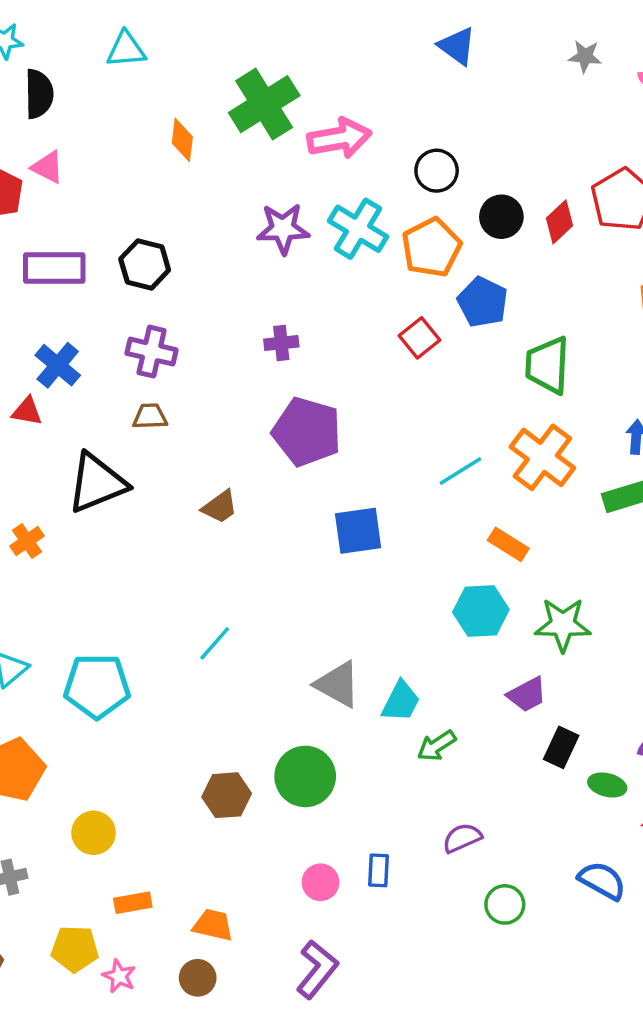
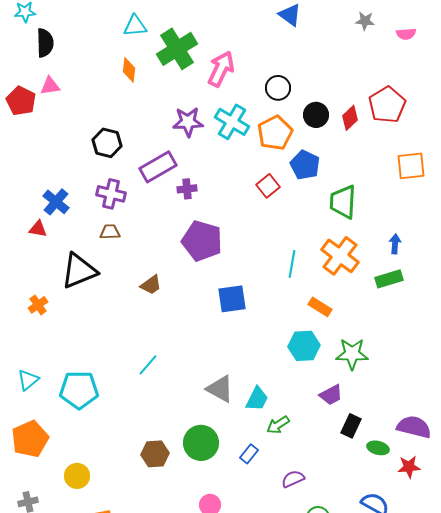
cyan triangle: (126, 49) -> (135, 26), moved
pink arrow: (339, 138) -> (221, 69), turned -54
pink triangle: (47, 167) -> (50, 86), turned -35
purple rectangle: (54, 268) -> (158, 167), moved, turned -30
cyan line: (460, 471) -> (292, 264), turned -48
blue rectangle: (379, 870) -> (249, 454), moved, turned 36

